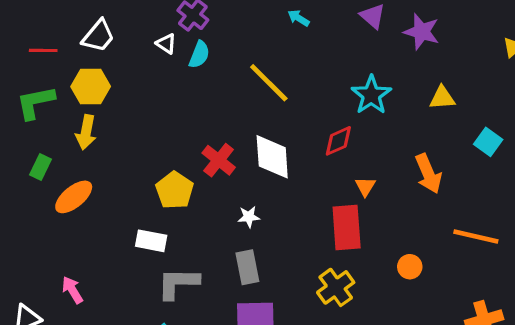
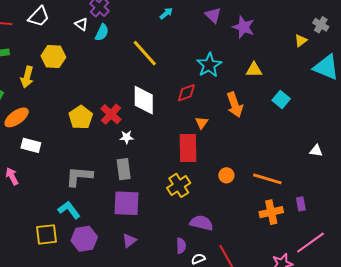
cyan arrow: (299, 18) -> (166, 13), turned 104
yellow hexagon: (91, 86) -> (53, 57), moved
red cross: (219, 160) -> (111, 114), moved
orange arrow: (428, 174) -> (235, 105), moved
orange line: (476, 237) -> (267, 179), moved
white rectangle: (151, 241) -> (31, 145), moved

